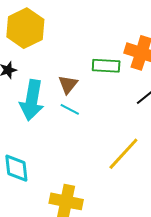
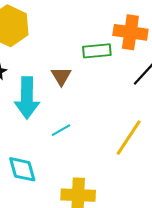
cyan line: (70, 109) -> (61, 130), moved, turned -48

